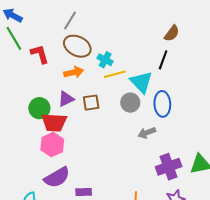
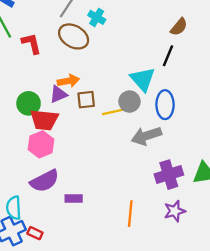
cyan cross: (105, 60) -> (97, 17), moved
orange arrow: (74, 72) -> (68, 81), moved
yellow line: (115, 74) -> (114, 112), moved
gray arrow: (147, 133) -> (146, 136), size x1.5

